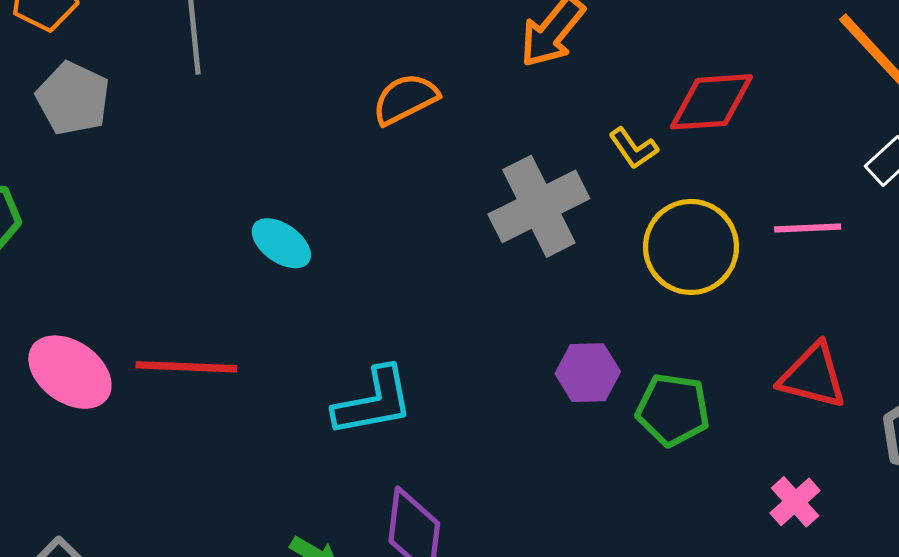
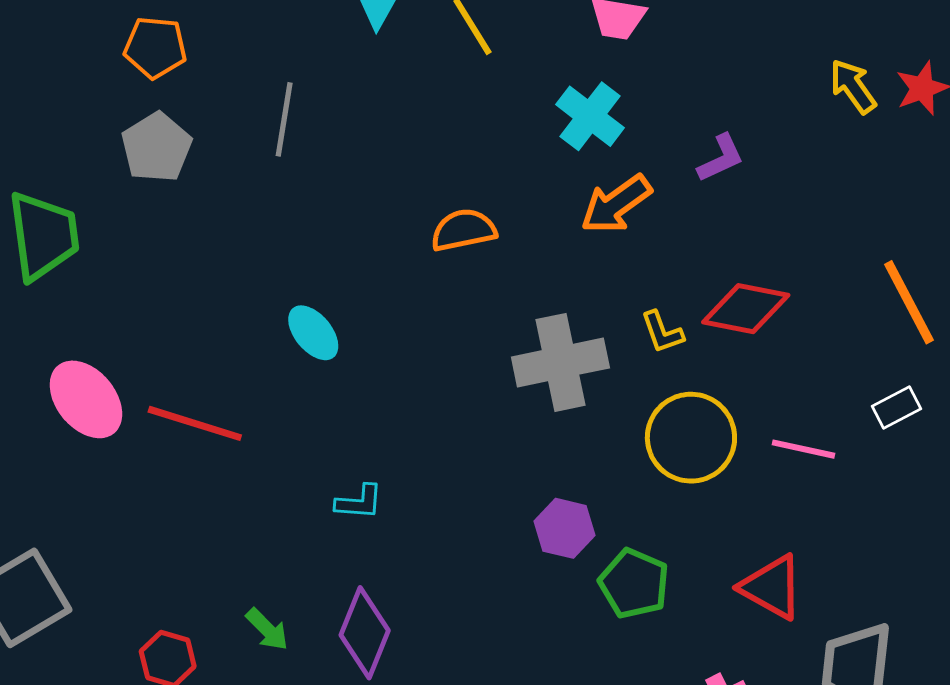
cyan L-shape: (373, 402) -> (359, 502), size x0.6

